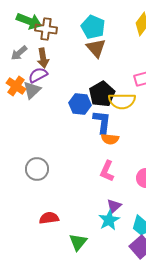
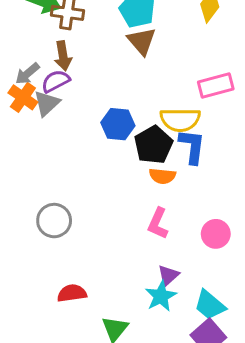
gray arrow: (19, 53) -> (27, 74), moved
black pentagon: (102, 94) -> (153, 145), moved
blue L-shape: (102, 122) -> (192, 146), moved

